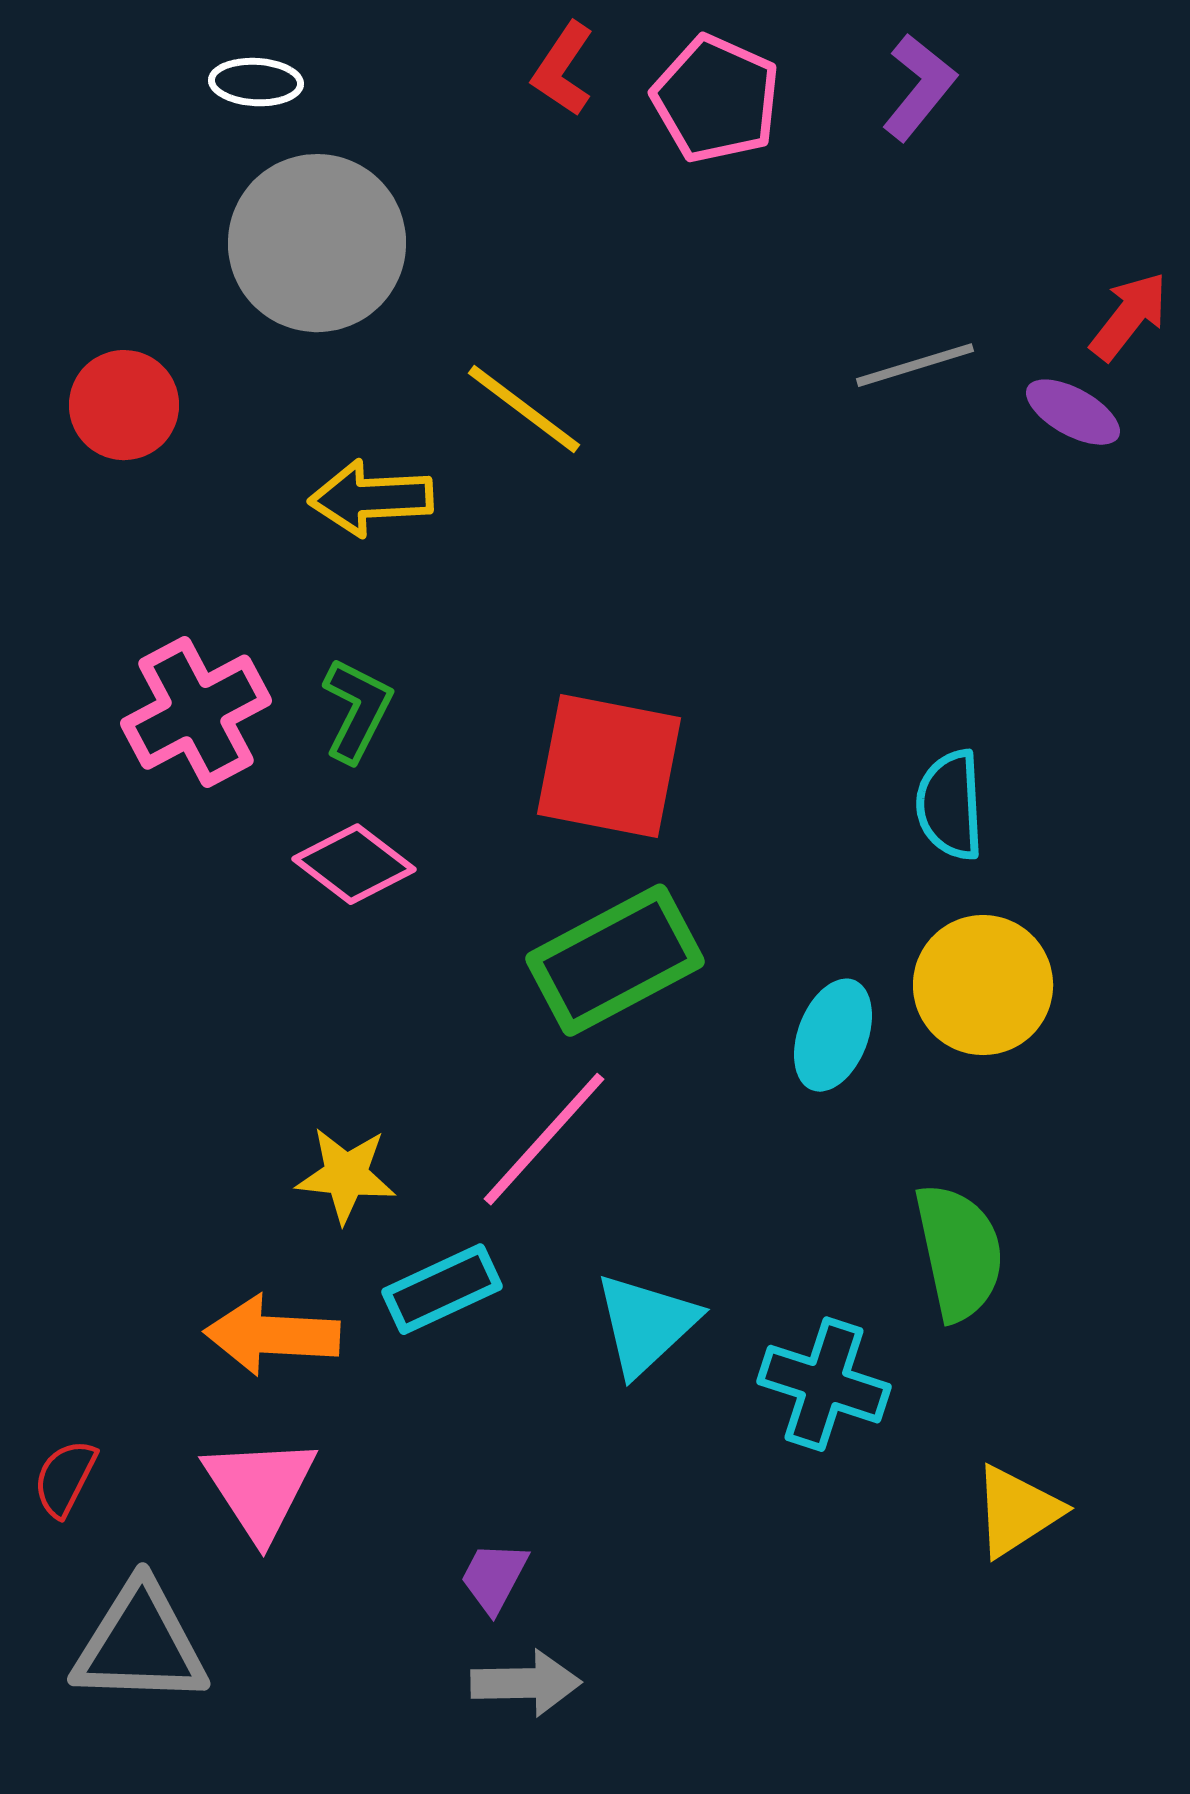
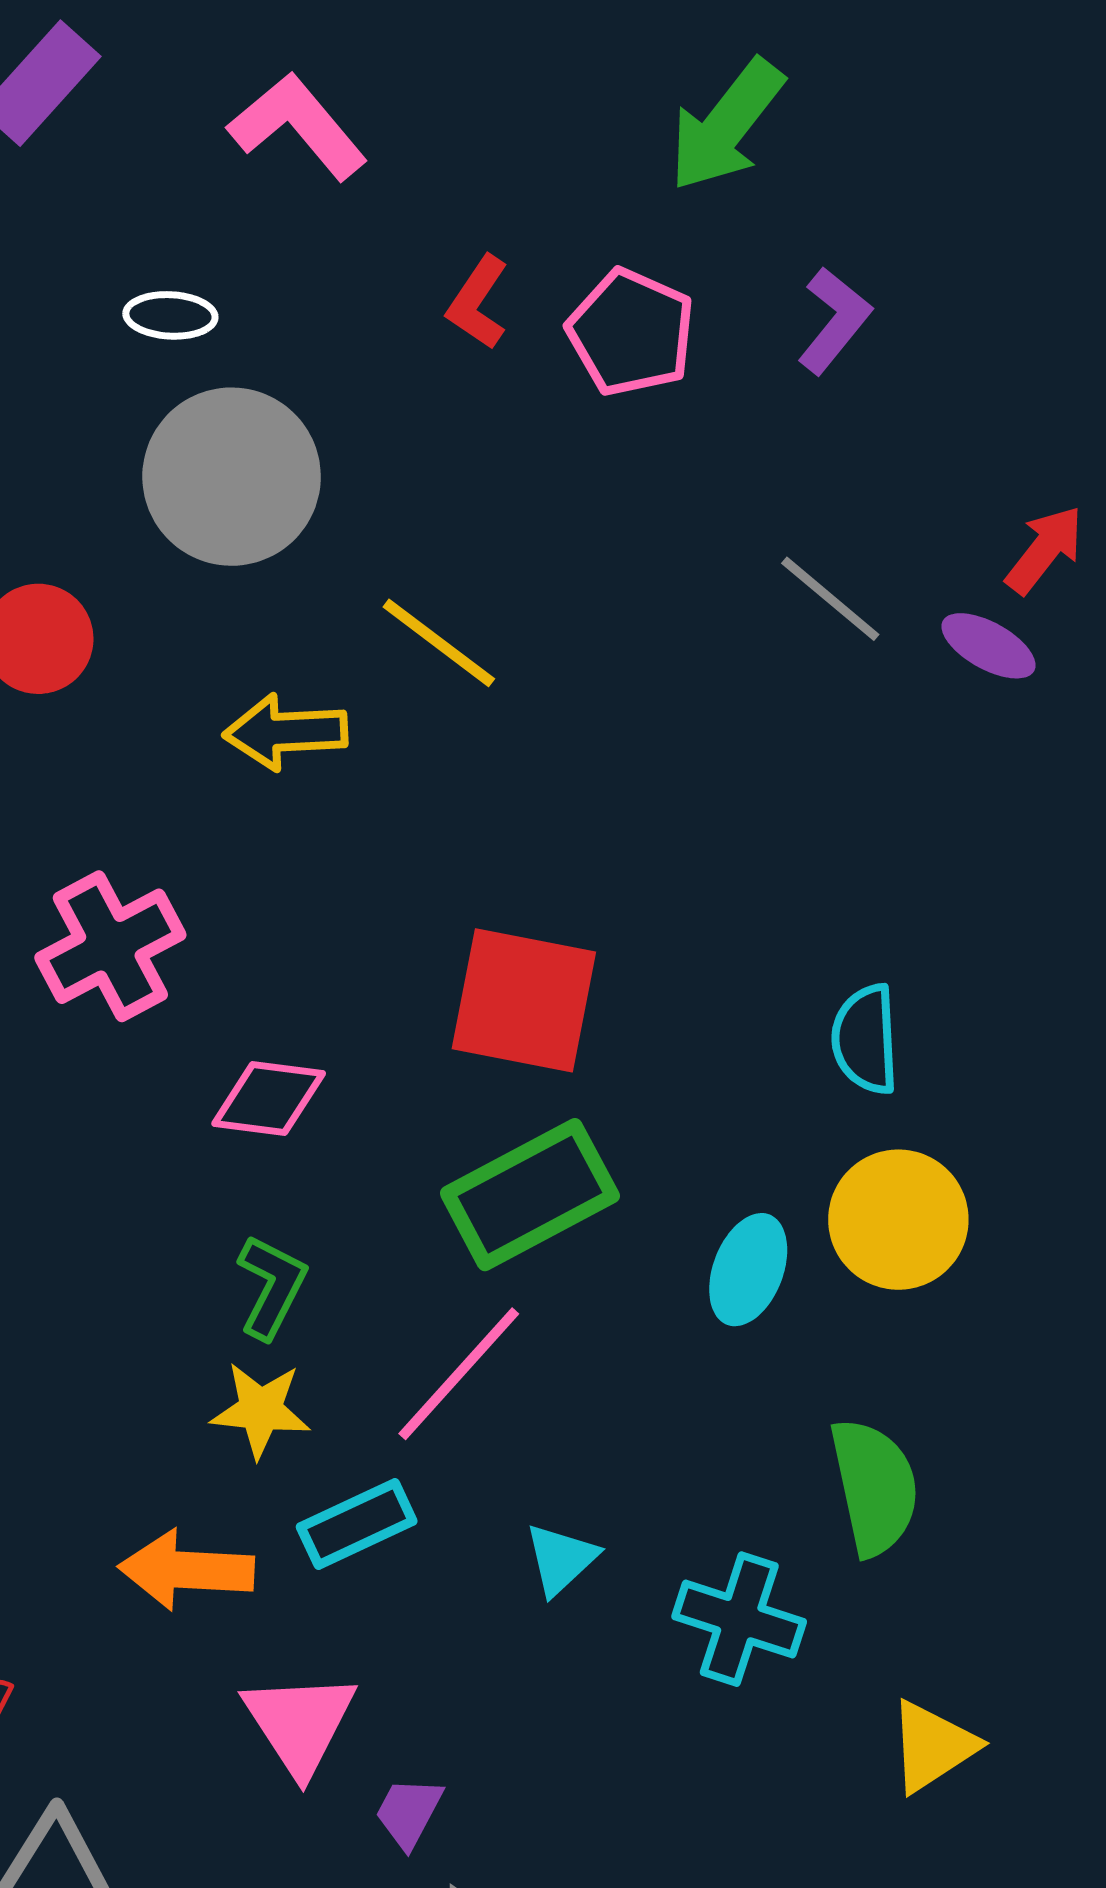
gray line: (915, 365) -> (830, 599), turned 57
green L-shape: (357, 710) -> (272, 1287), moved
pink diamond: (354, 864) -> (269, 1098), turned -30
cyan triangle: (646, 1324) -> (561, 1559), size x0.7
pink triangle: (260, 1488) -> (300, 1723), moved

